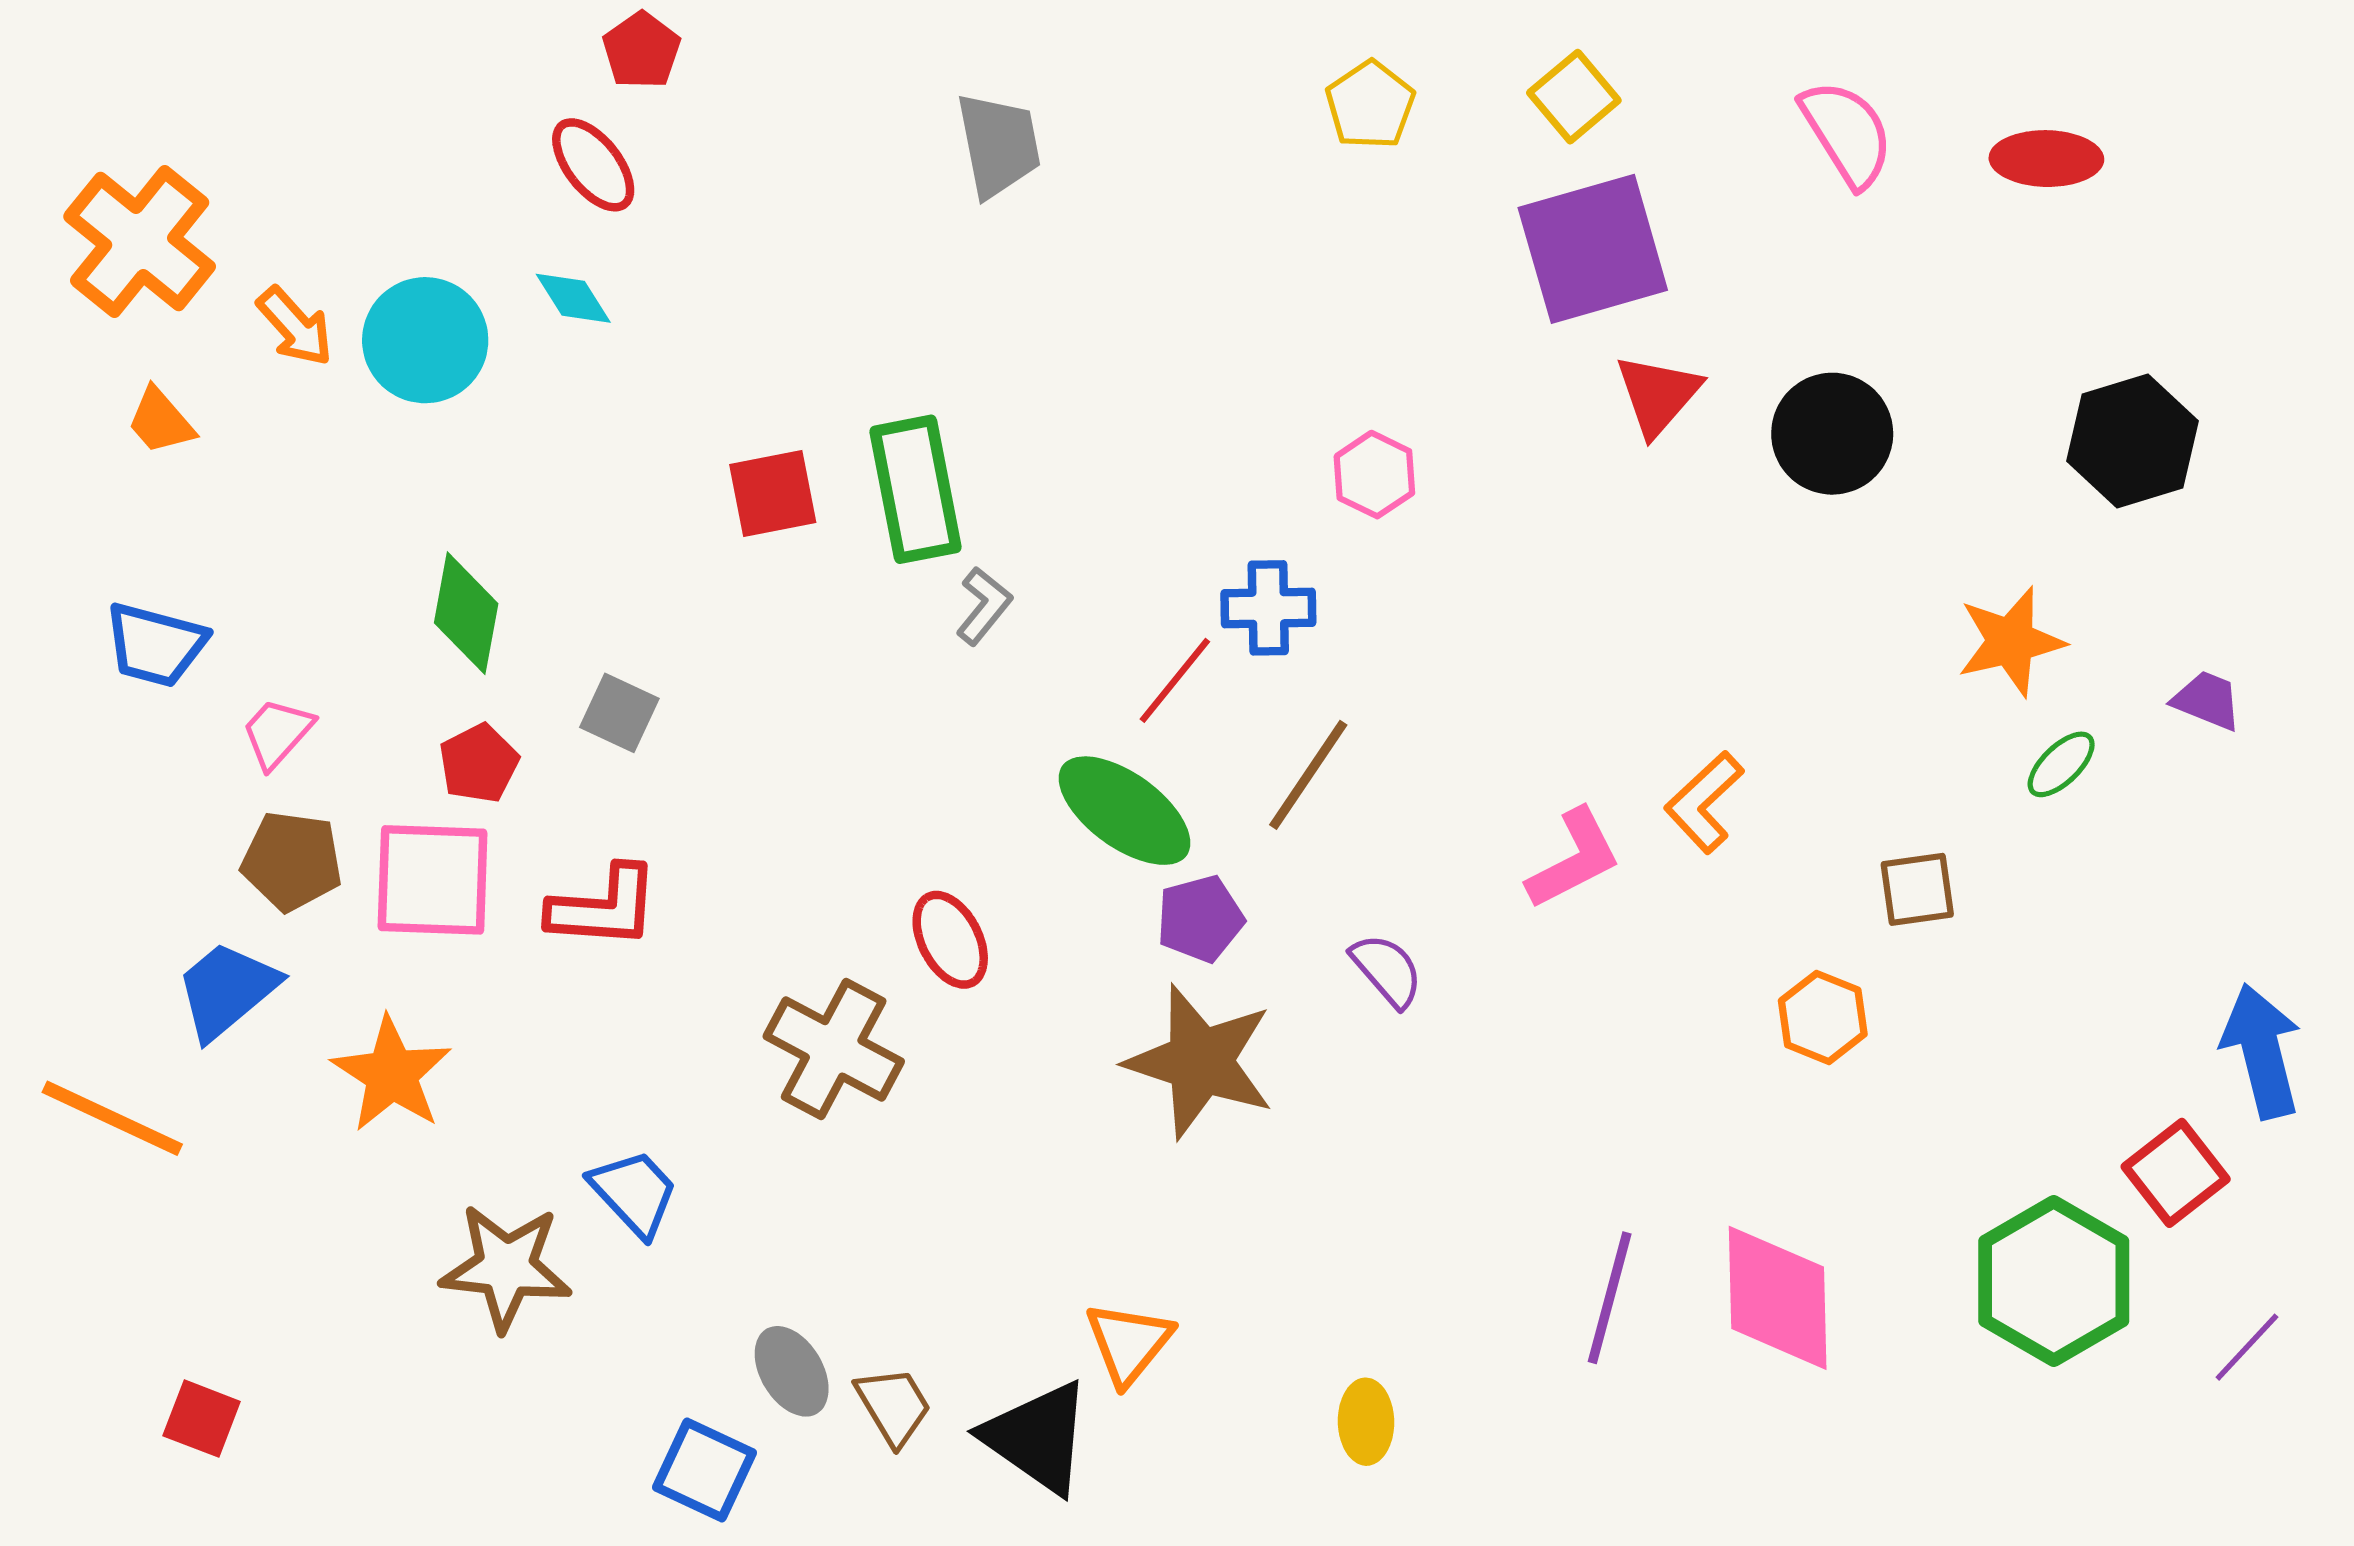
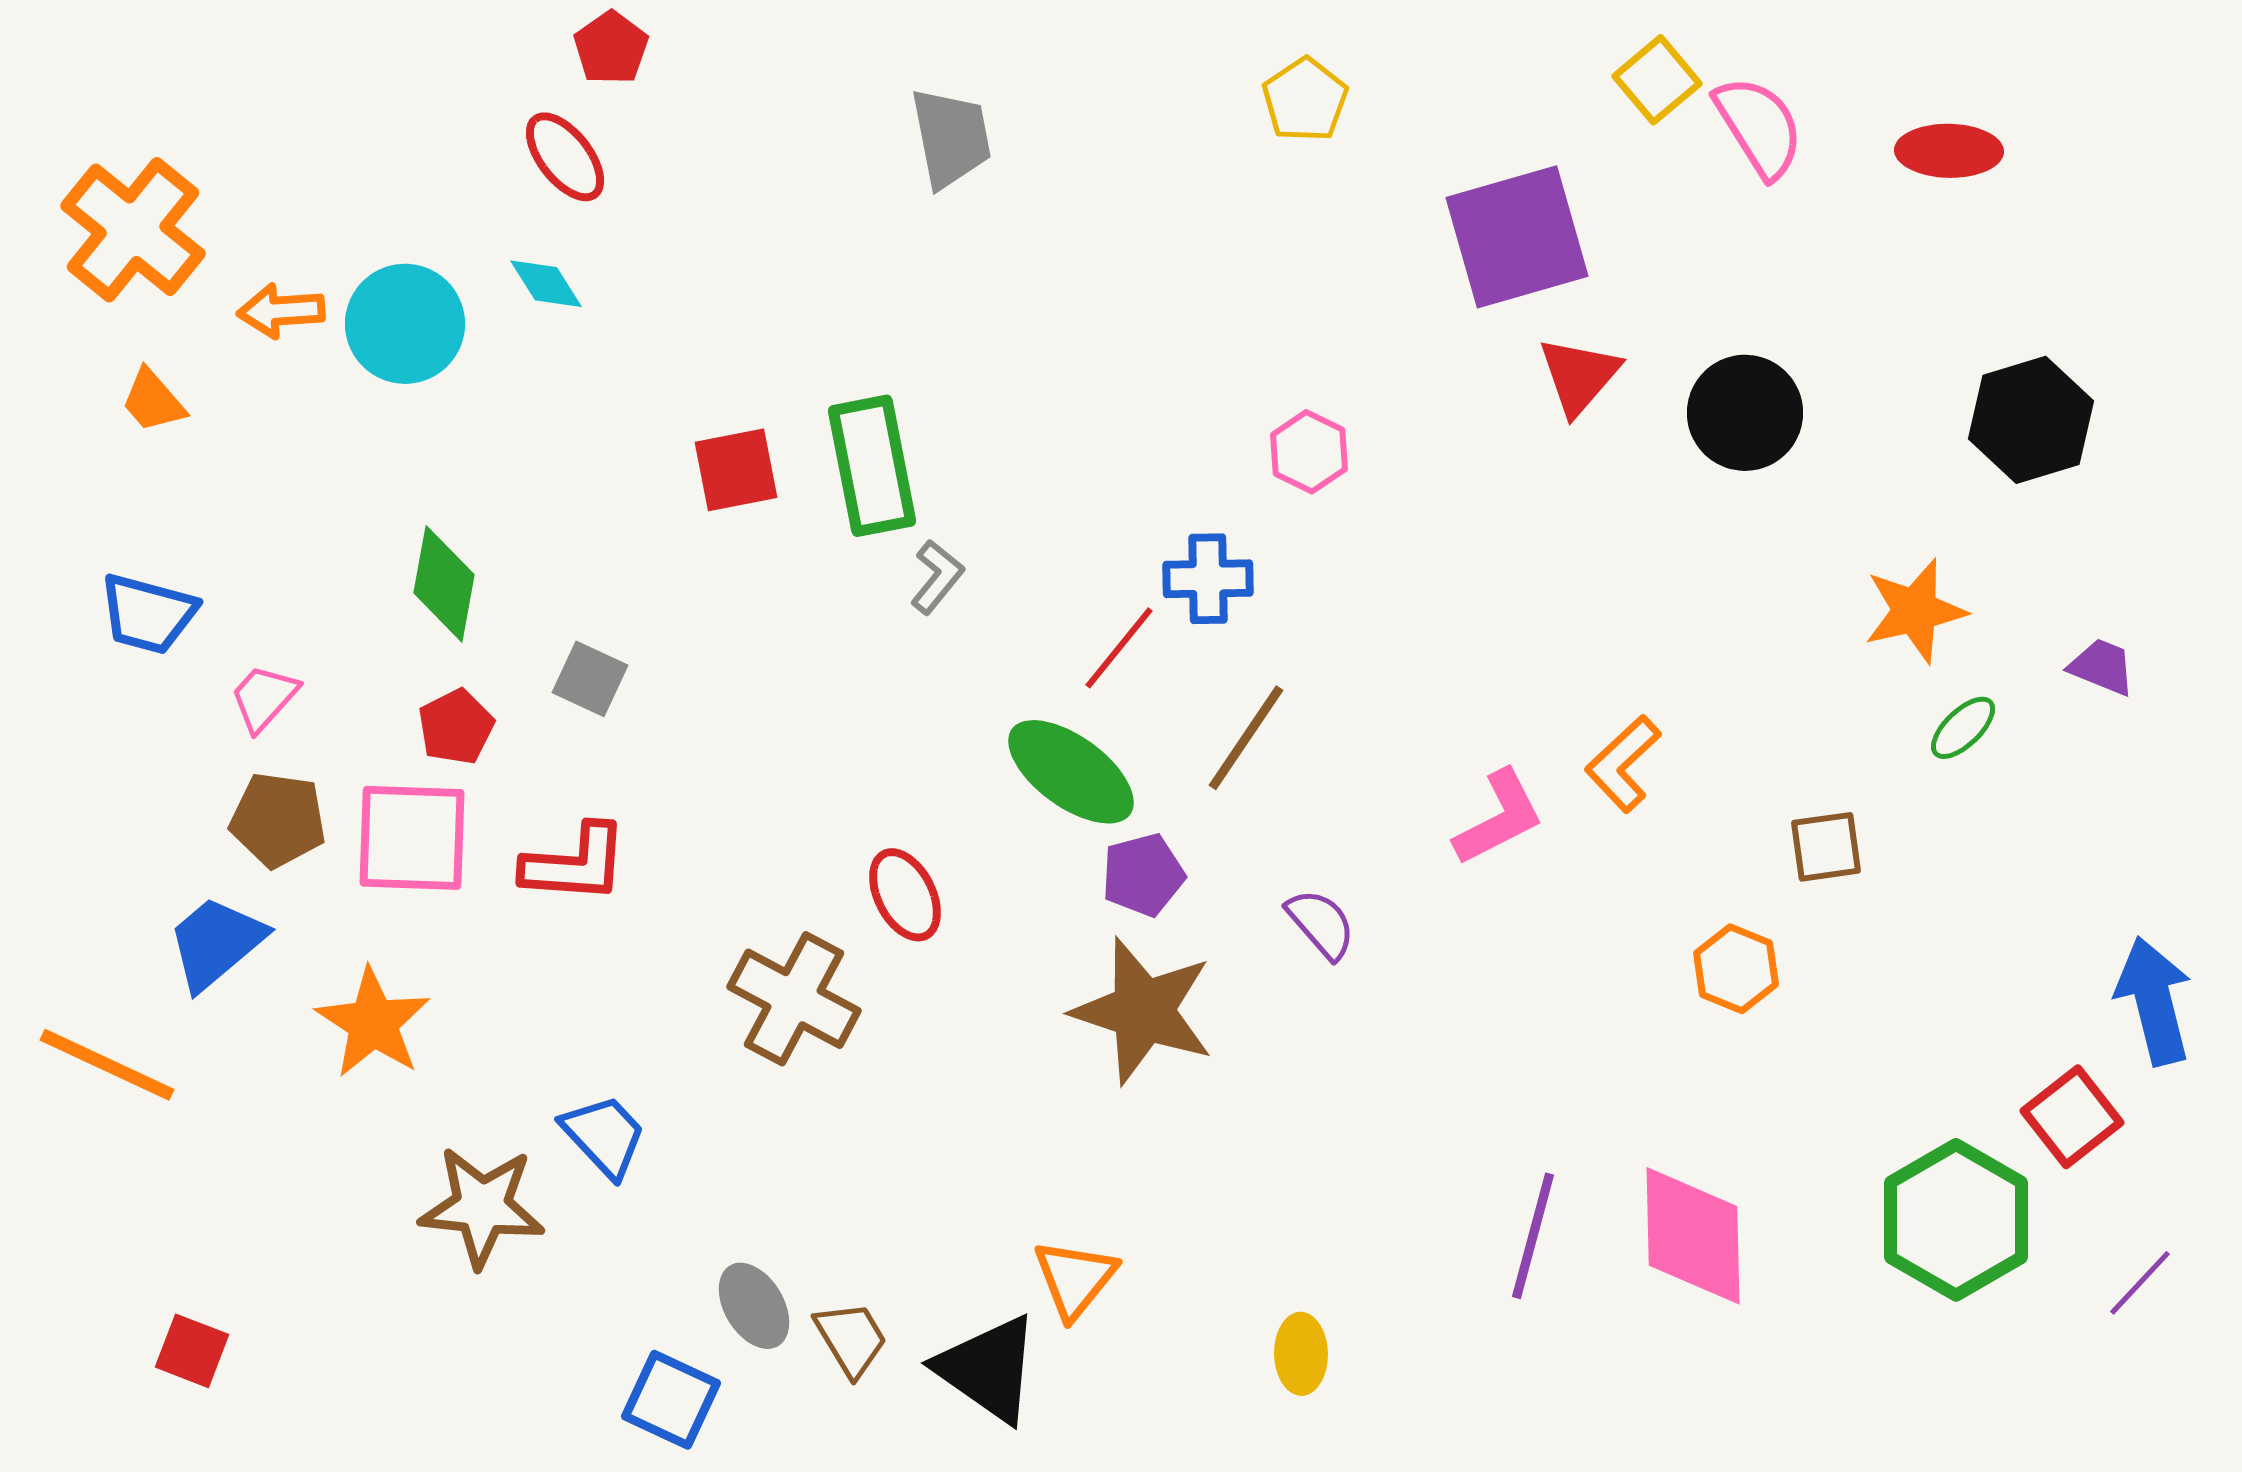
yellow square: (1574, 97) -> (1657, 80), moved
orange arrow: (295, 327) -> (281, 311), turned 128

